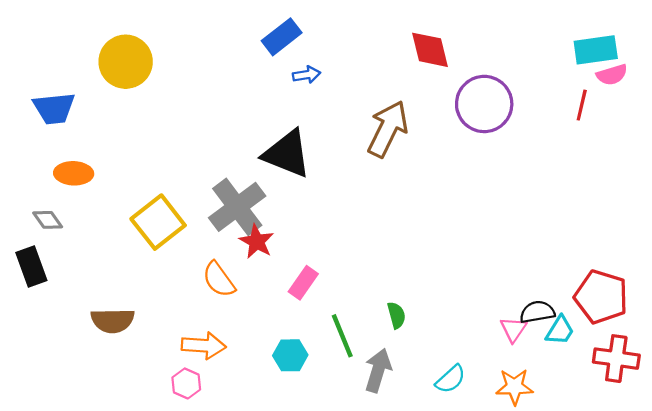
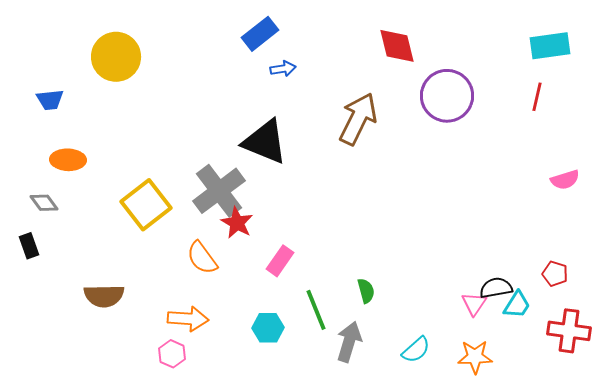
pink semicircle: (612, 75) -> (565, 180), moved
blue trapezoid: (54, 108) -> (50, 100), size x0.7
black rectangle: (31, 266) -> (29, 246), size x0.7
red pentagon: (601, 297) -> (555, 274), size x0.5

